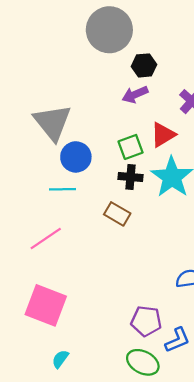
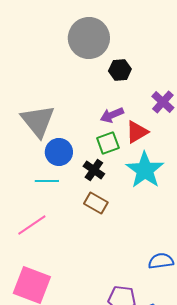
purple arrow: (135, 94) -> (112, 115), moved
black cross: (131, 177) -> (94, 170), moved, turned 30

